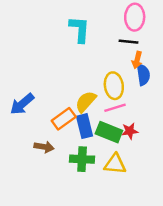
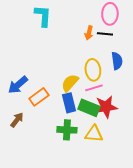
cyan L-shape: (80, 29) -> (43, 16), moved
orange arrow: (137, 60) -> (89, 33), moved
orange rectangle: (64, 119) -> (39, 97), moved
red star: (130, 131) -> (106, 107), size x1.6
brown arrow: (44, 147) -> (17, 120), moved, turned -63

